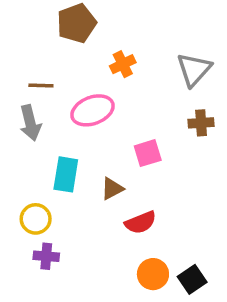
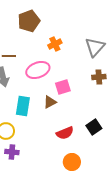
pink square: (148, 153) -> (63, 87), moved
brown triangle: (112, 189) -> (50, 102), moved
black square: (192, 279) -> (94, 127), moved

